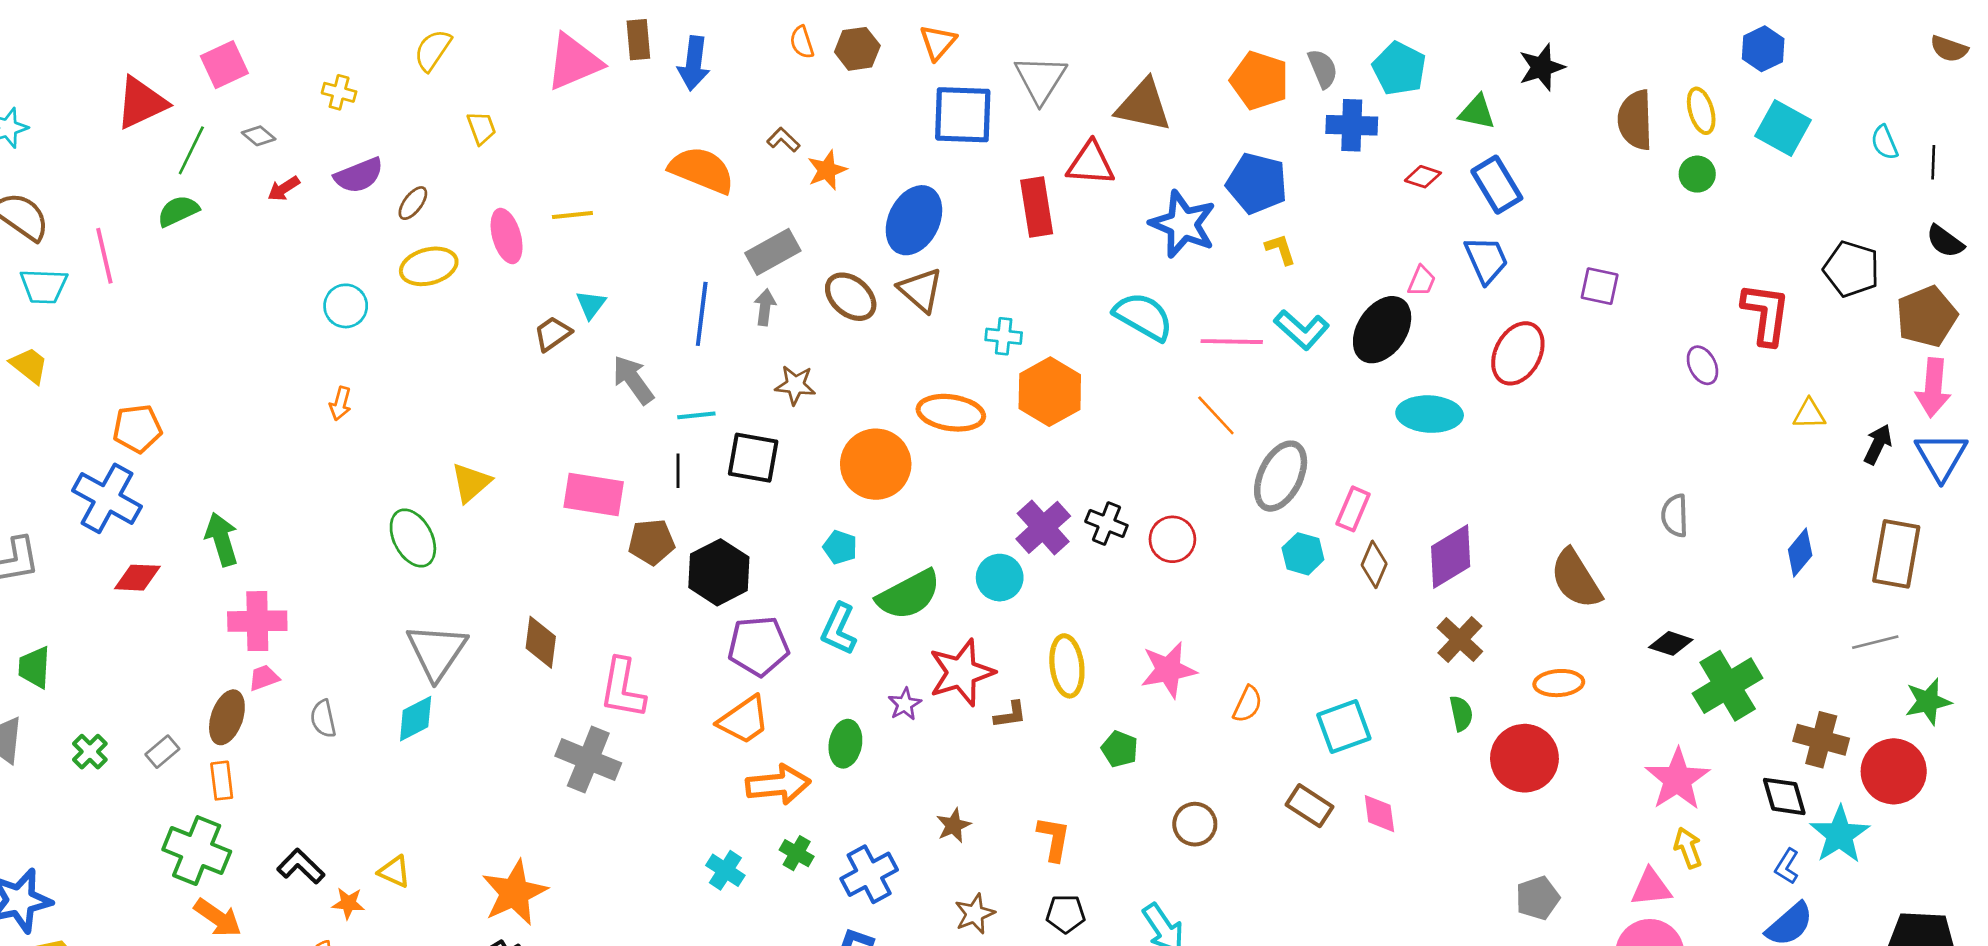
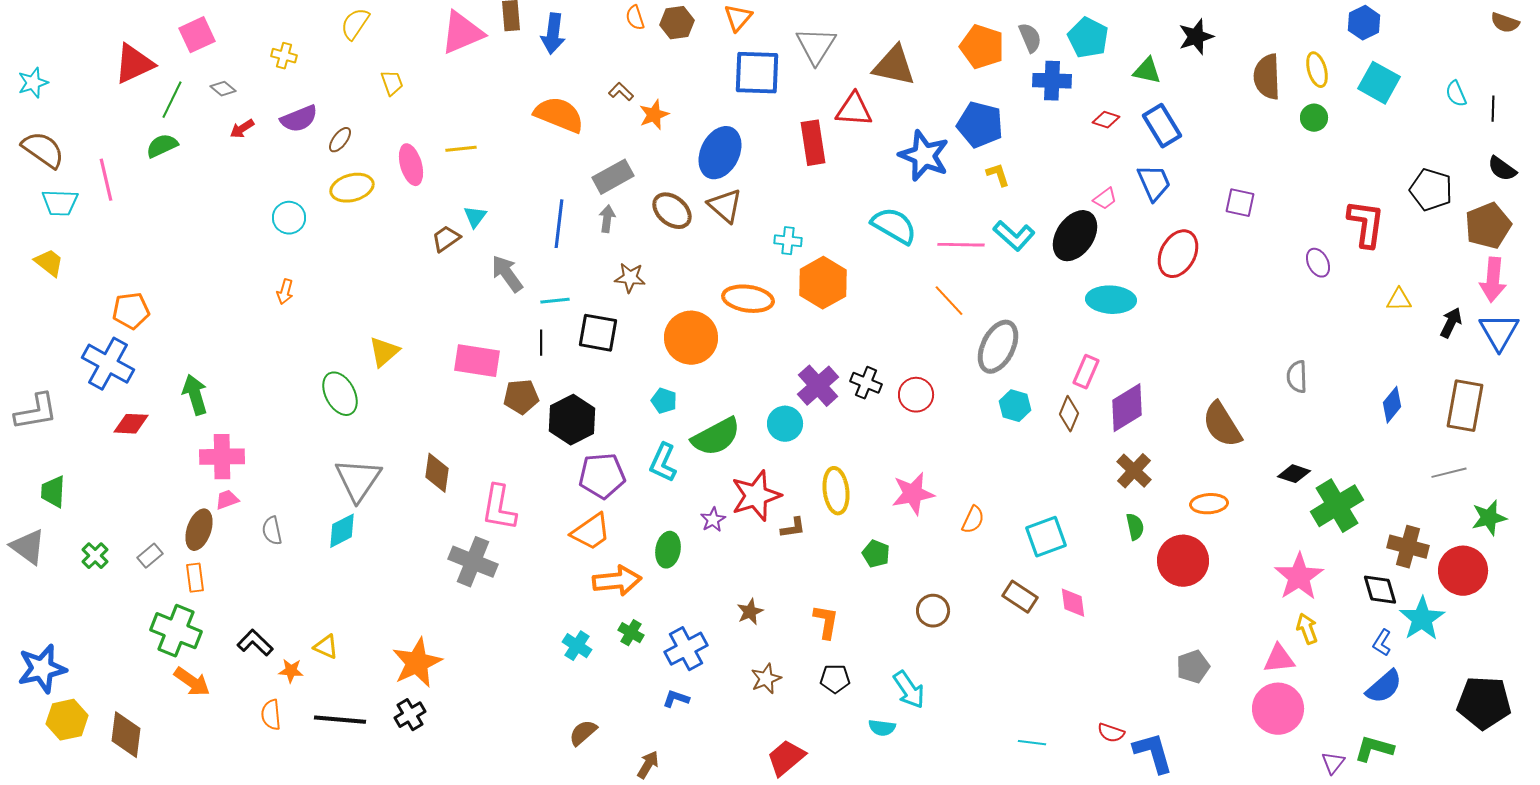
pink trapezoid: (1422, 281) -> (1105, 199), turned 30
pink rectangle: (1353, 509) -> (1086, 372), moved

